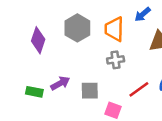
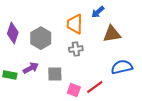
gray hexagon: (77, 28) -> (41, 38), moved
red line: (139, 89) -> (95, 87), moved

